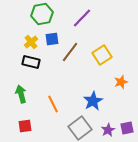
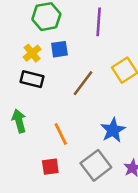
purple line: (82, 18) -> (99, 22), turned -40
brown line: (70, 52) -> (83, 83), moved
red square: (25, 126) -> (50, 167), moved

